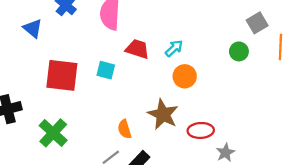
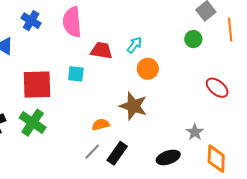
orange semicircle: (124, 129) -> (101, 125), turned 102
red ellipse: (201, 130) -> (217, 88), moved, turned 50
green cross: (53, 133) -> (33, 123), moved

